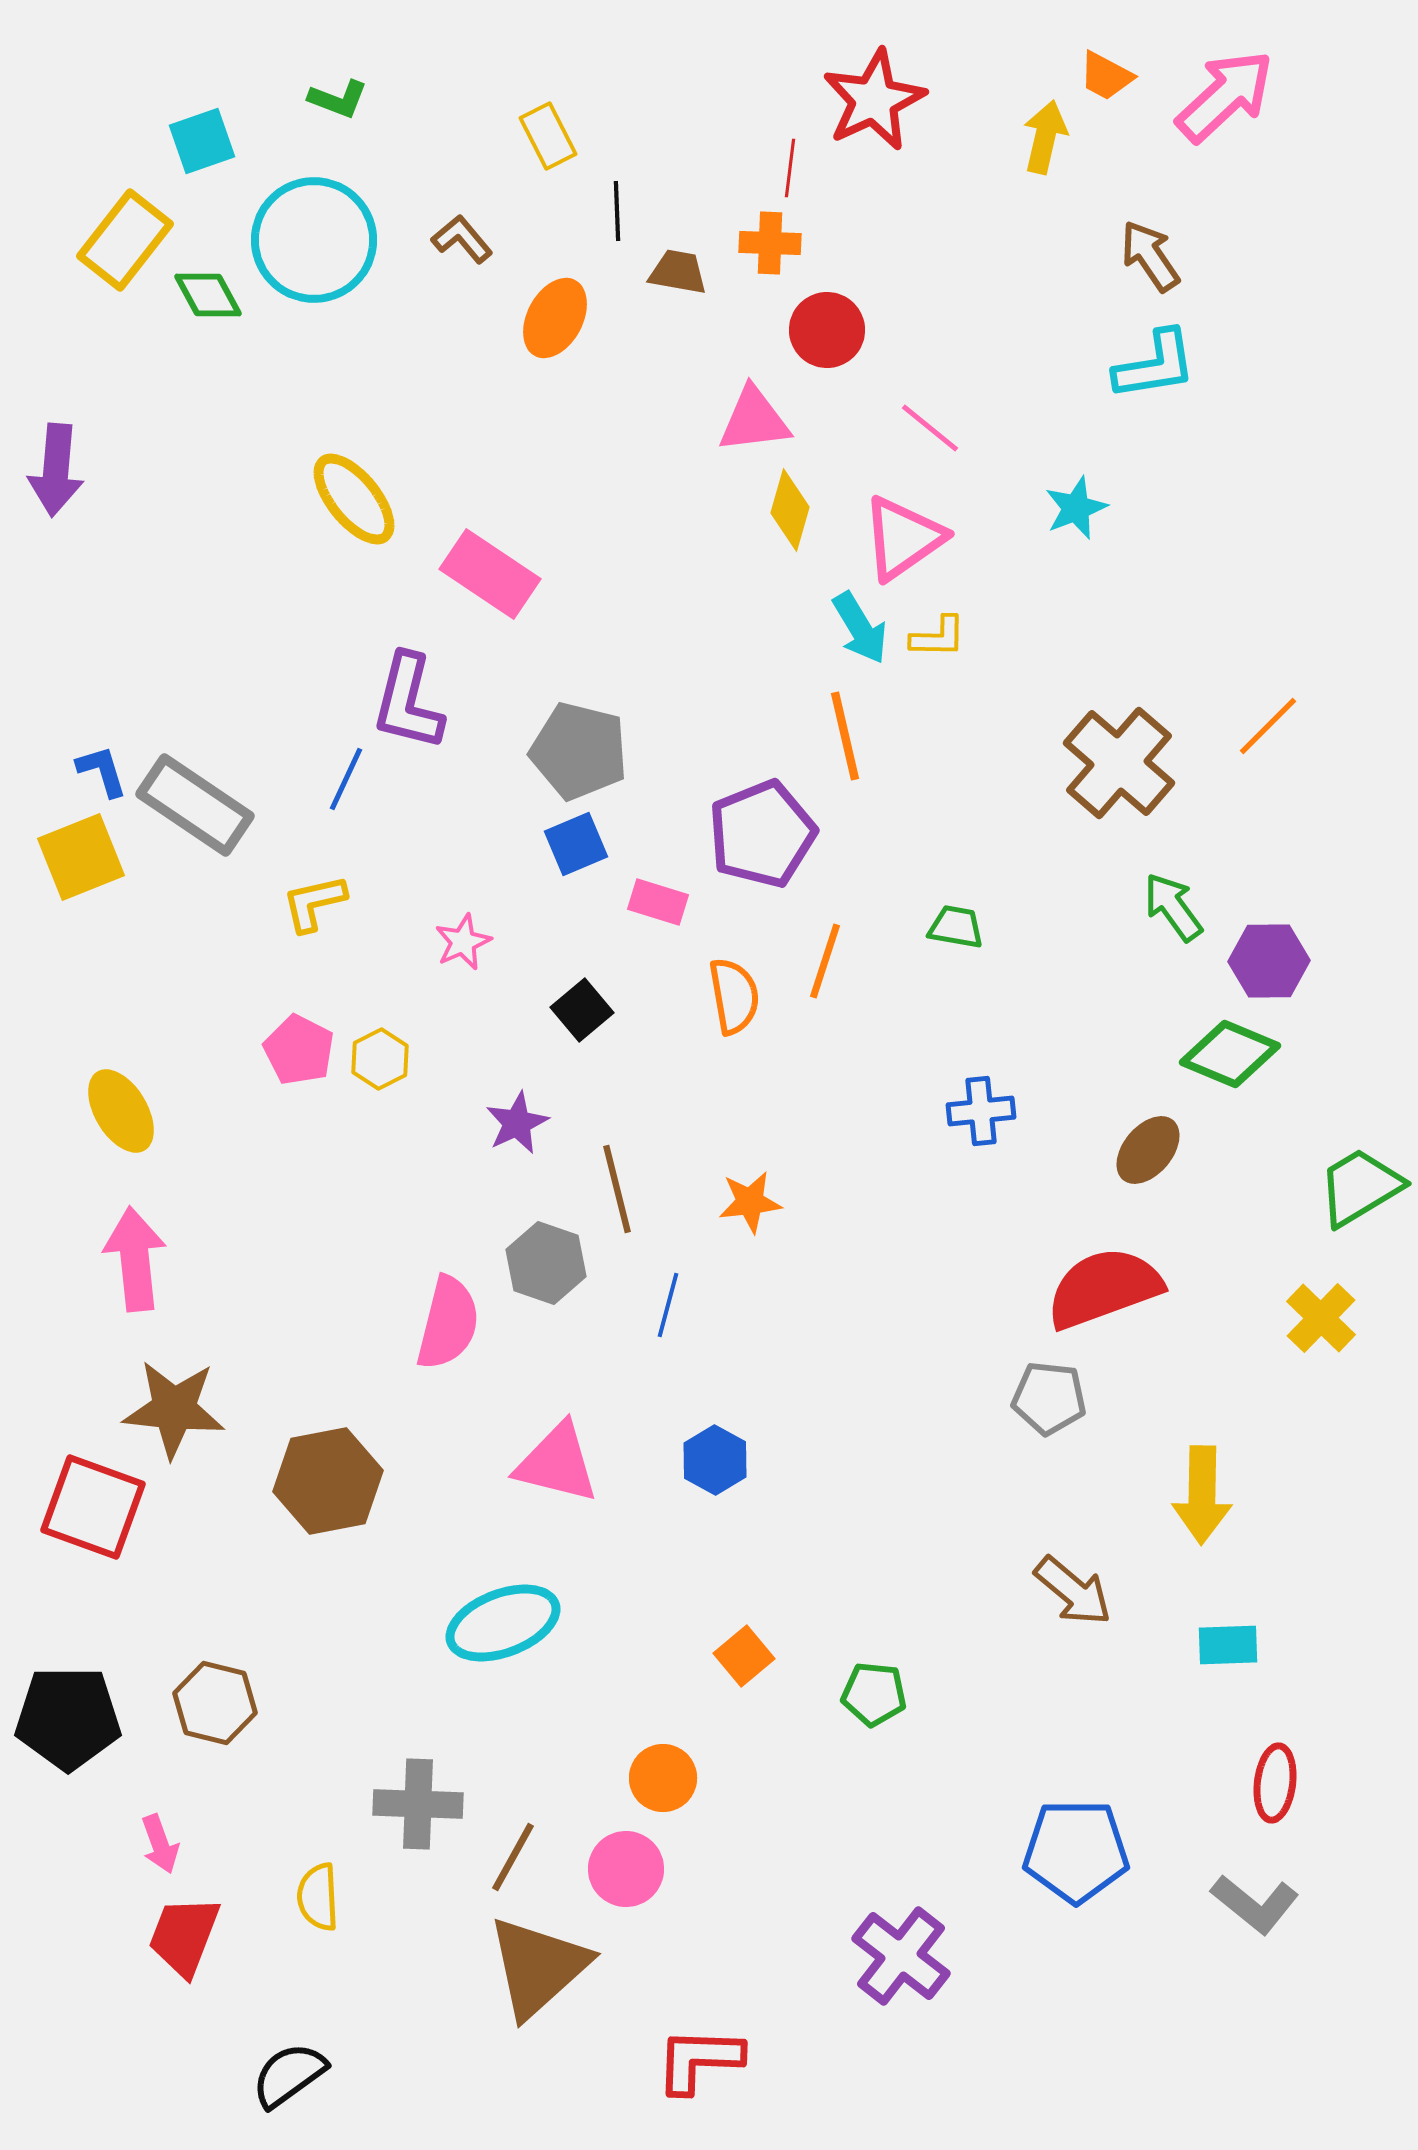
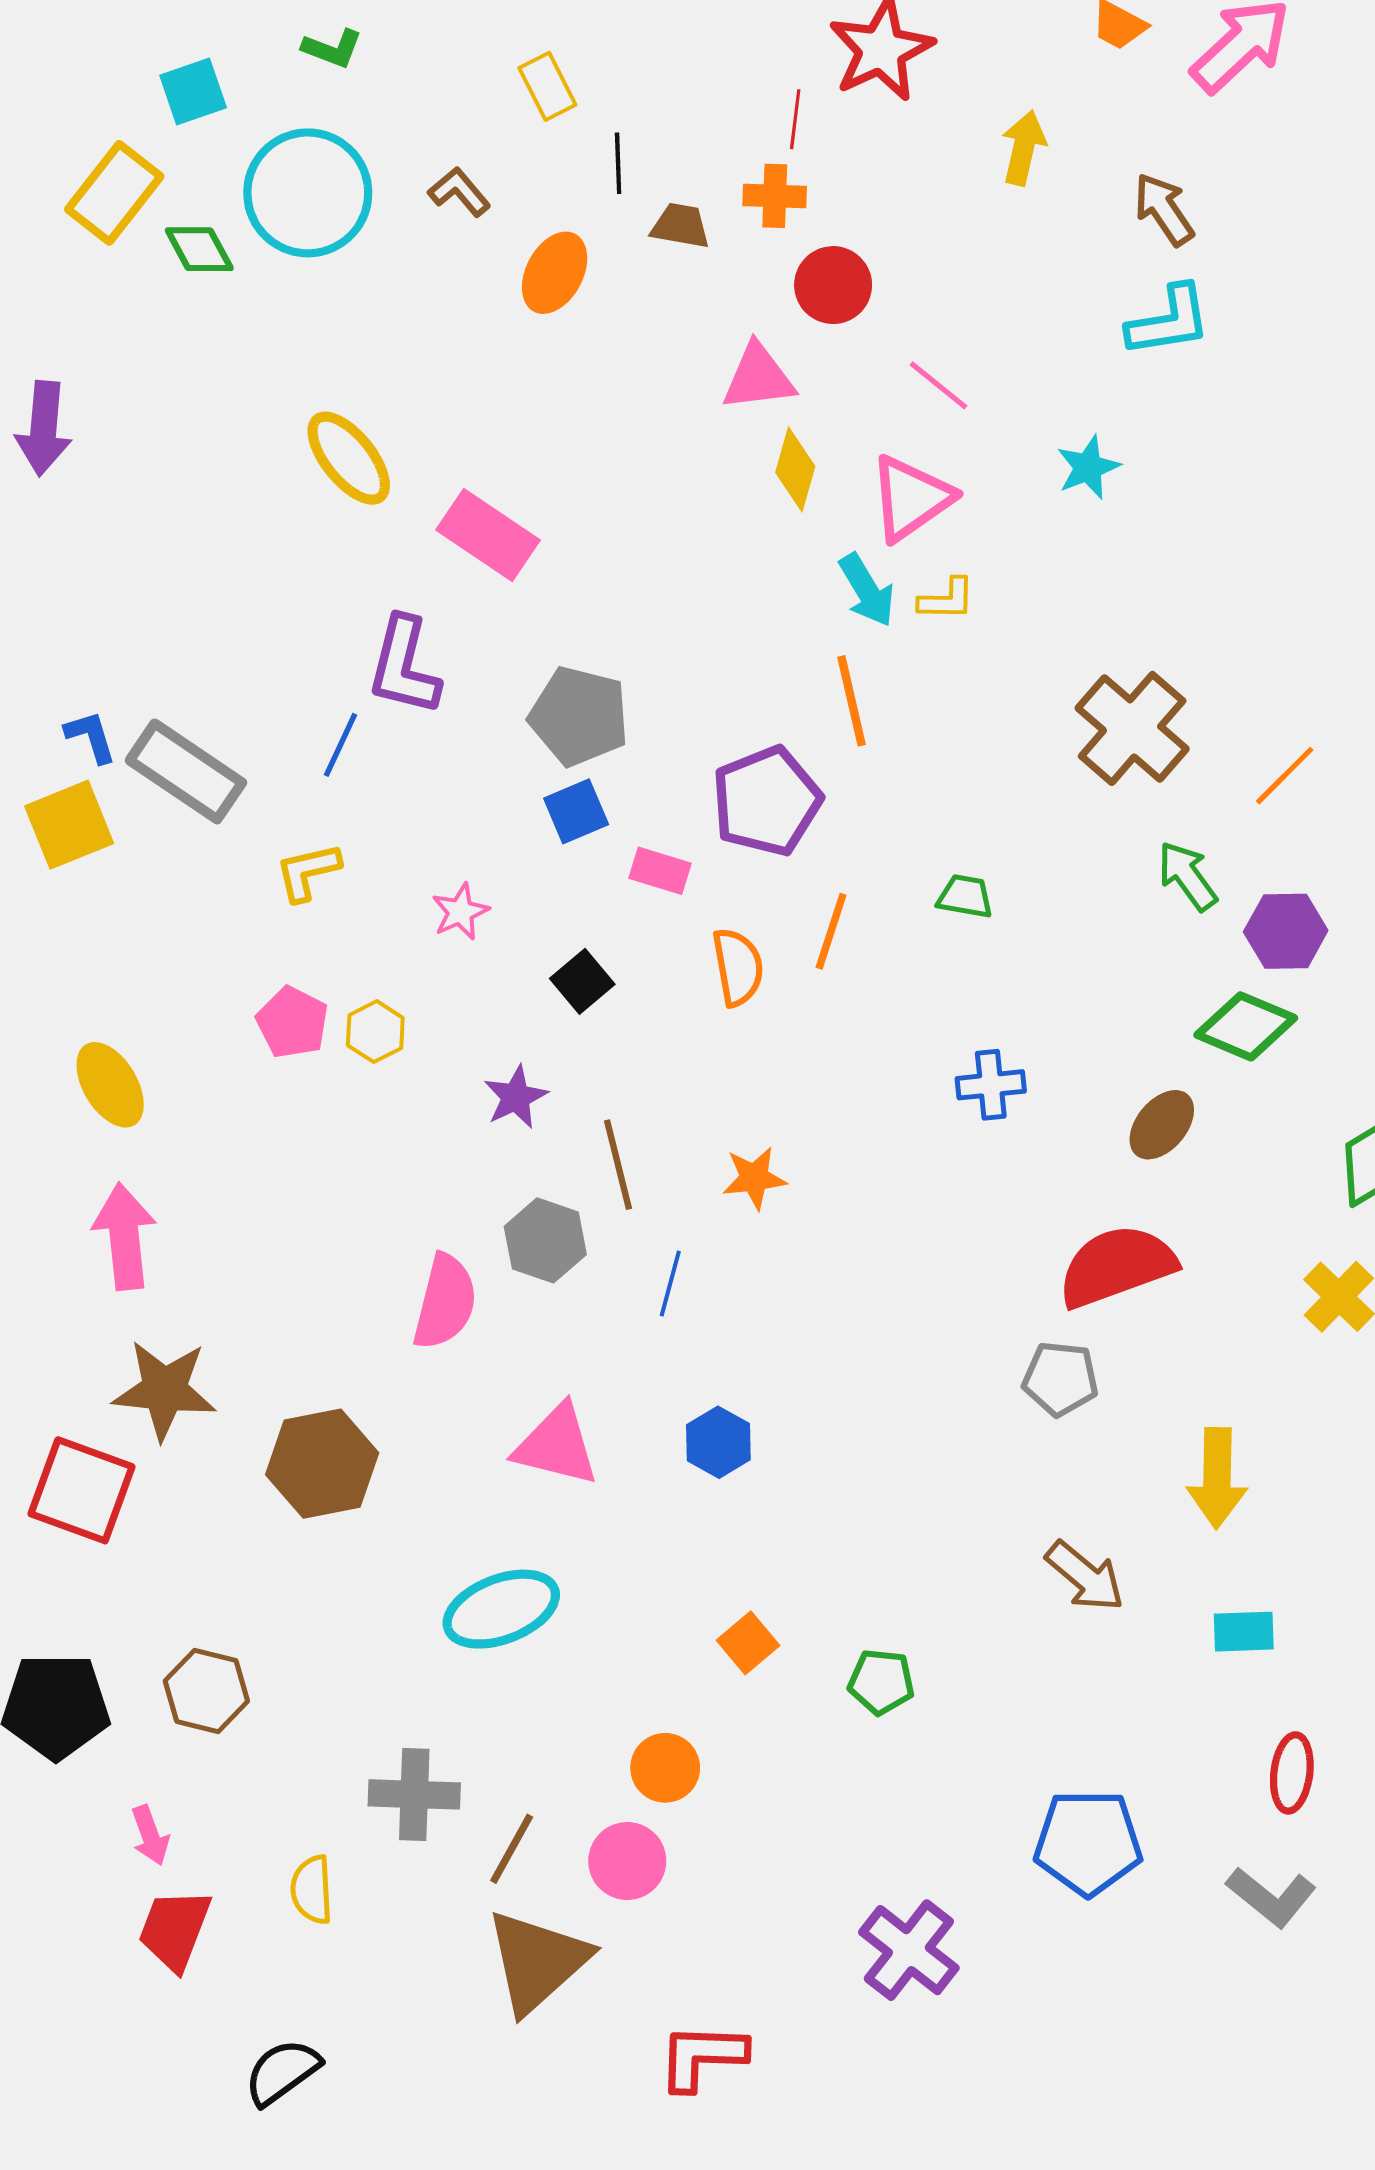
yellow arrow: (1045, 137) -> (1024, 148), moved
orange line: (1268, 726) -> (1285, 776), moved

